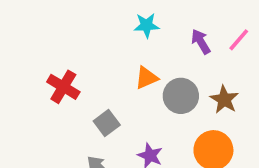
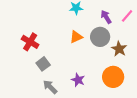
gray circle: (181, 96) -> (100, 37), moved
gray square: (107, 123) -> (43, 64), moved

